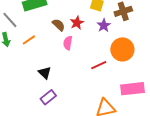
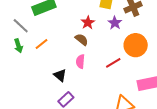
brown semicircle: (59, 25) -> (82, 39), moved
pink semicircle: (68, 43) -> (80, 61), moved

